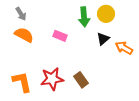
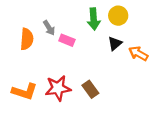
gray arrow: (21, 14) -> (49, 28), moved
orange semicircle: (24, 35) -> (27, 39), turned 66
orange L-shape: (22, 82) -> (25, 91), turned 120

